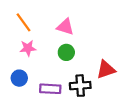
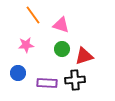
orange line: (24, 22) -> (33, 15), moved
red triangle: (106, 70) -> (84, 56), moved

